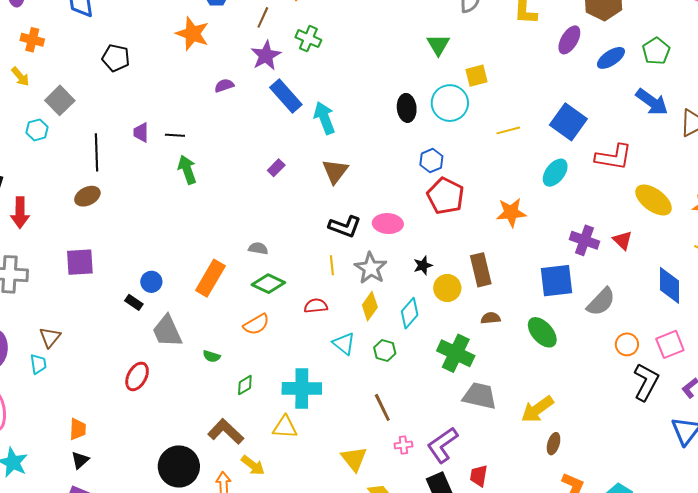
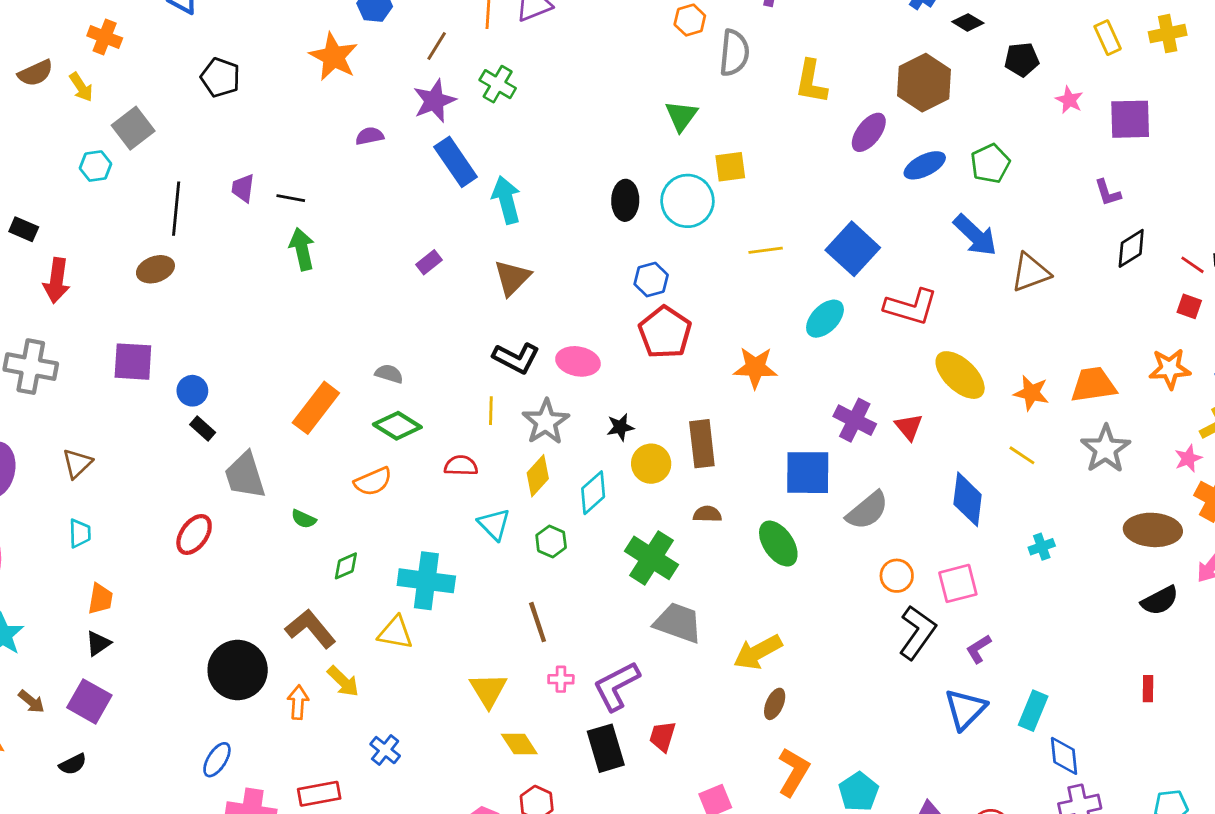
blue circle: (151, 282) -> (192, 391), moved
cyan trapezoid: (38, 364) -> (80, 533), moved

